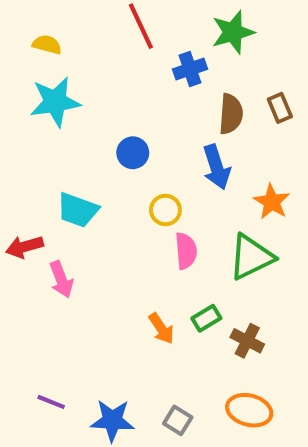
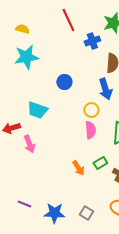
yellow circle: (165, 210) -> (91, 110), moved

